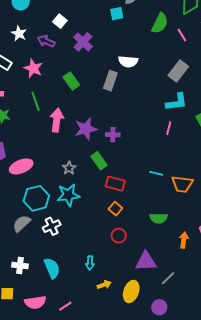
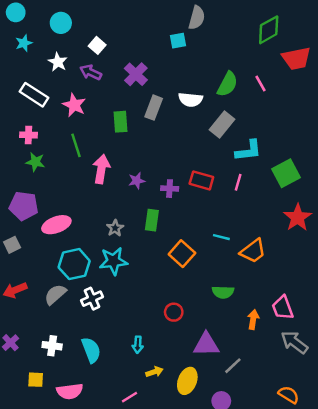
white square: (60, 21) -> (97, 45), moved
green semicircle: (160, 23) -> (227, 84), moved
pink line: (182, 35) -> (261, 84), moved
gray rectangle: (178, 71) -> (222, 125), moved
green rectangle: (71, 81) -> (120, 122), turned 30
gray rectangle: (110, 81) -> (154, 108), moved
purple star: (86, 129) -> (137, 181), size x0.6
green rectangle: (99, 161) -> (152, 220), turned 42
red rectangle: (115, 184) -> (201, 180), moved
orange trapezoid: (182, 184) -> (253, 251), turned -45
orange square: (115, 209) -> (182, 254), moved, size x1.5
pink line: (65, 306) -> (130, 397), moved

